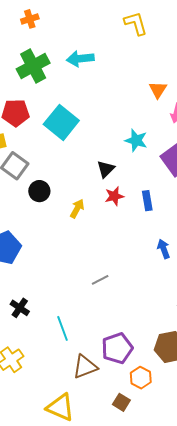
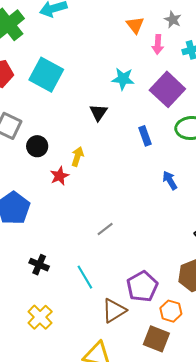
red star: (114, 196) -> (59, 176), moved
gray line: (100, 280) -> (105, 229), moved
brown square: (121, 402) -> (156, 339), size x1.5

